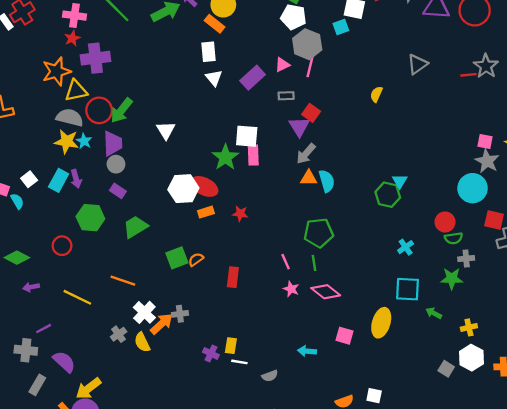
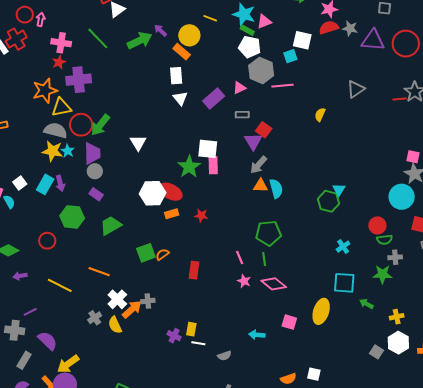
pink line: (311, 65) -> (283, 86), moved, turned 70

